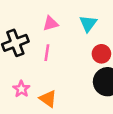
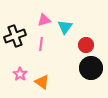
cyan triangle: (88, 23) -> (65, 27), moved

